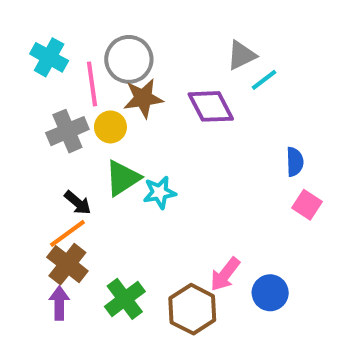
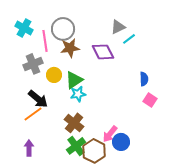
yellow circle: (110, 127) -> (54, 75), moved
green triangle: (123, 178) -> (74, 80), moved
black arrow: (78, 203) -> (38, 99), size x1.5
brown cross: (67, 264) -> (74, 123), moved
blue circle: (270, 293) -> (121, 142), moved
green cross: (125, 299) -> (76, 146), moved

